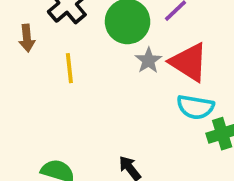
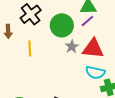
red triangle: (189, 62) -> (93, 49), turned -30

